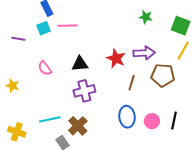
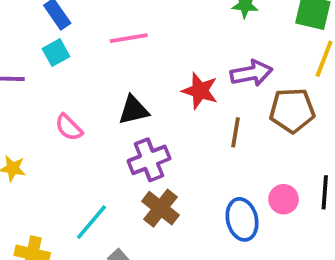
pink line: (68, 26) -> (129, 38), moved
blue ellipse: (127, 117) -> (242, 219), moved
cyan line: (50, 119) -> (91, 222), turned -30
brown cross: (78, 126) -> (160, 208), moved

